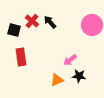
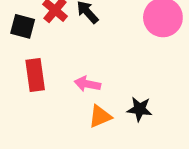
pink arrow: (70, 60) -> (87, 84), moved, turned 48

